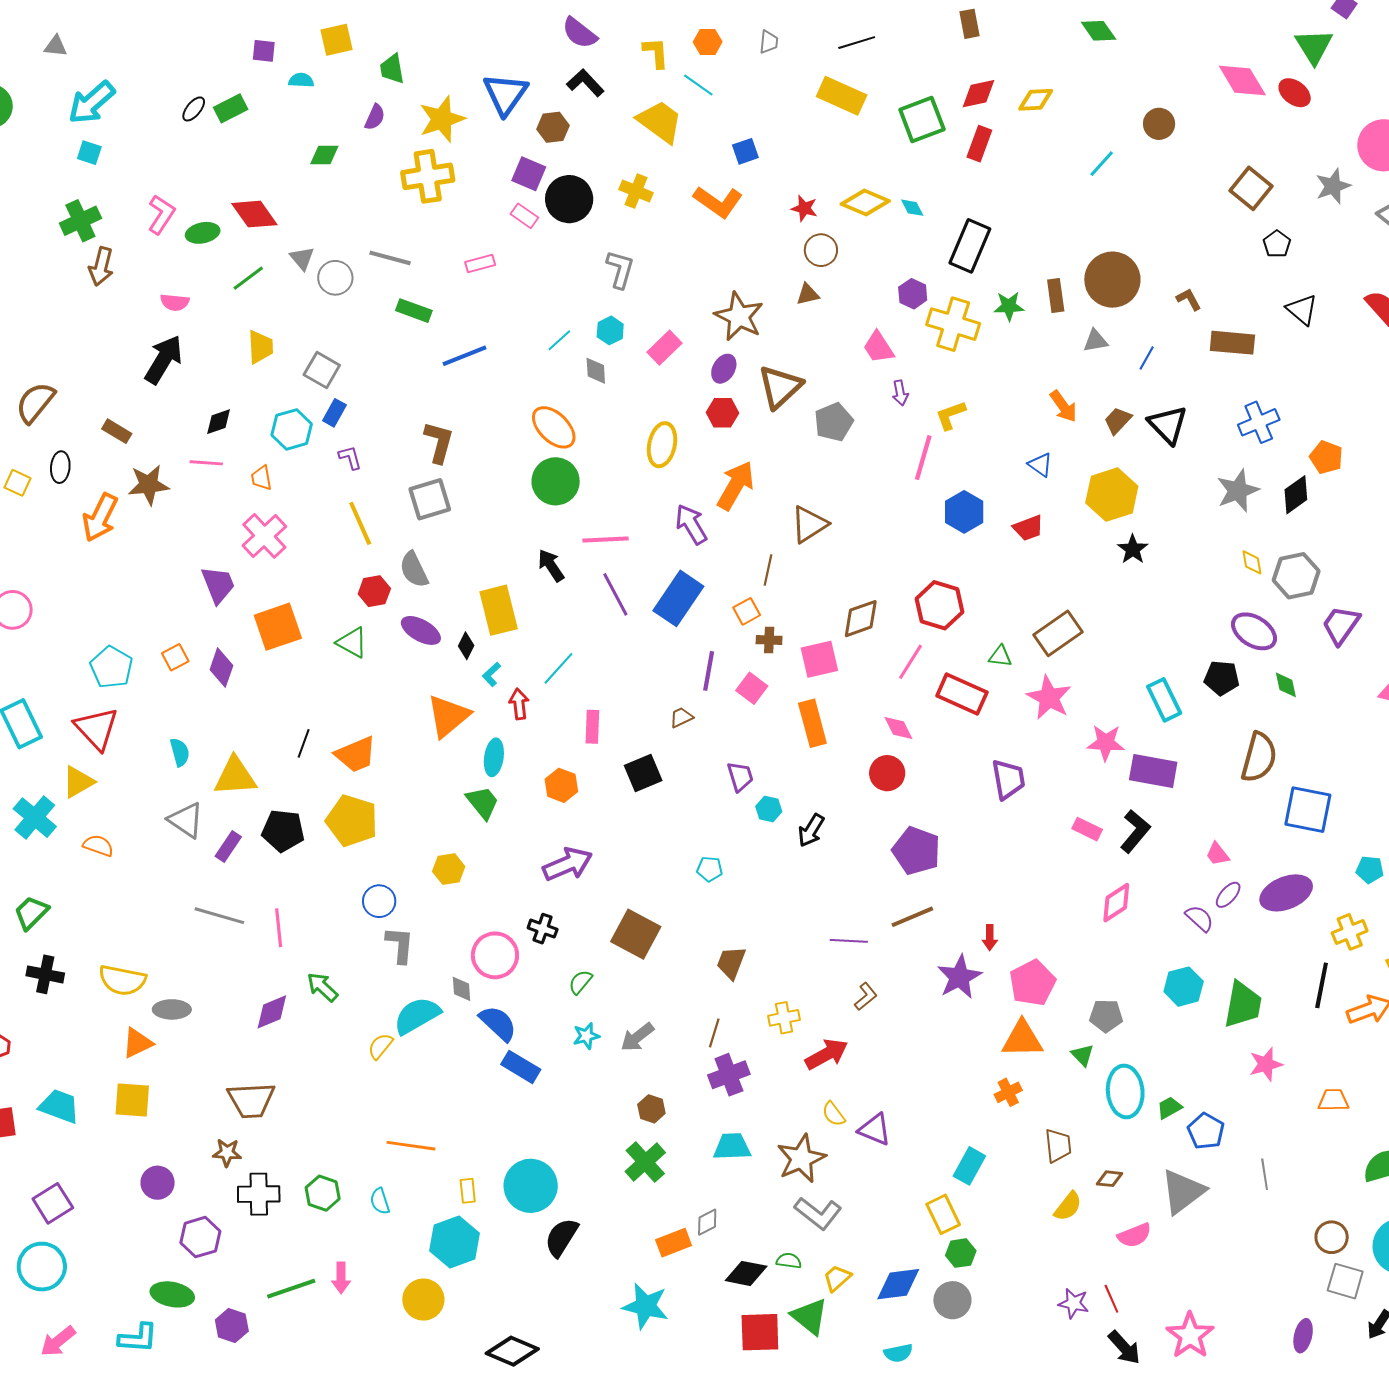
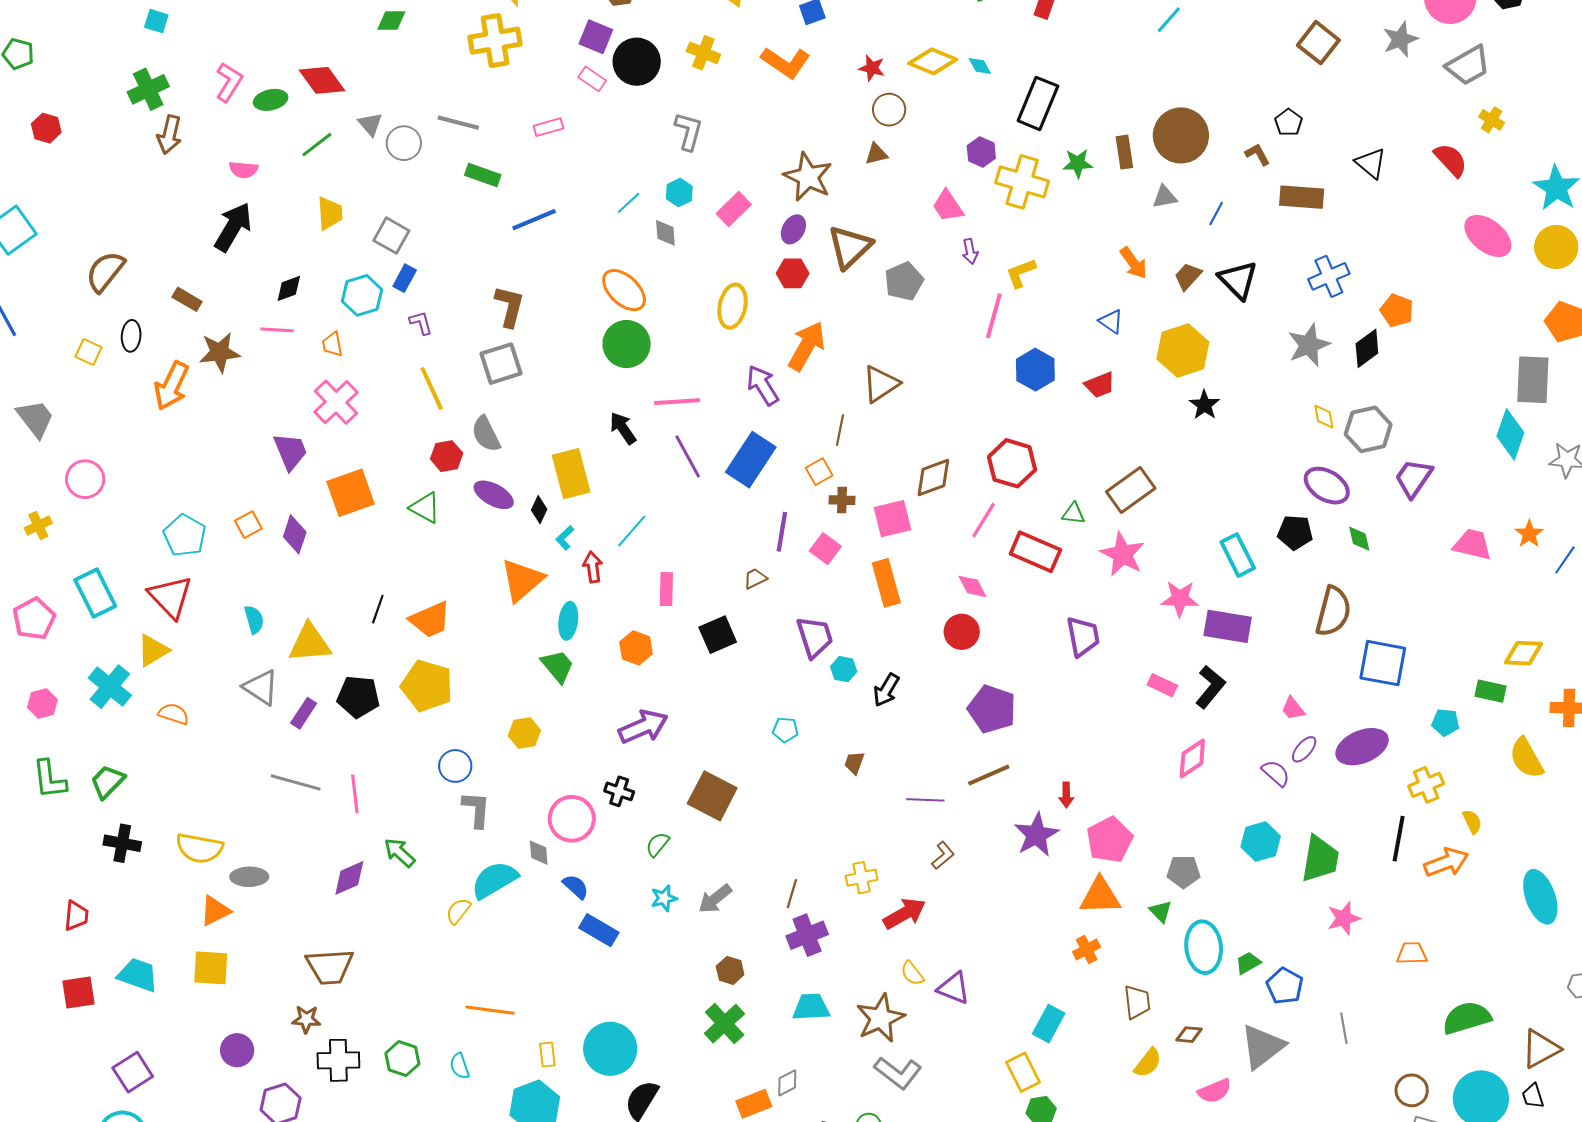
black pentagon: (1277, 244) -> (1289, 122), moved
purple trapezoid: (740, 776) -> (815, 637), size x1.4
brown trapezoid: (731, 963) -> (854, 763), moved, size x0.7
blue semicircle: (498, 1023) -> (576, 887), size x0.7

